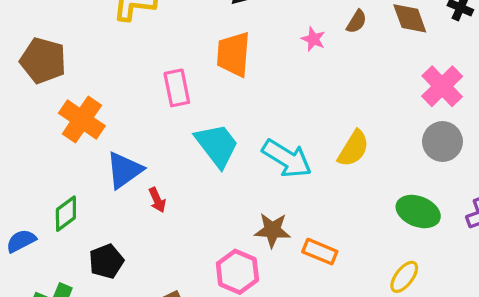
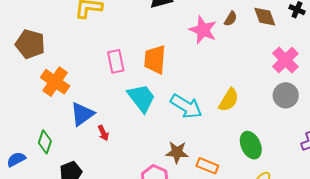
pink star: (313, 39) -> (203, 30), size x1.8
orange trapezoid: (233, 54) -> (155, 60), moved
green ellipse: (418, 212) -> (251, 145), moved, turned 44
green diamond: (66, 214) -> (45, 142), turned -35

